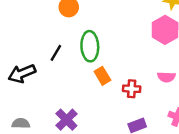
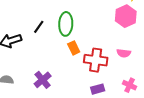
red cross: (132, 89) -> (96, 60), size x1.6

